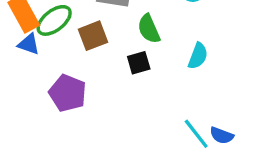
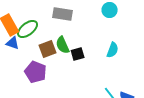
green semicircle: (149, 29) -> (63, 45), moved
brown square: (93, 36) -> (48, 49), moved

